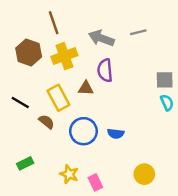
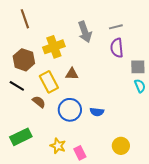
brown line: (54, 23) -> (25, 19), moved
gray arrow: (101, 38) -> (85, 32), turned -130
brown hexagon: (29, 52) -> (24, 60), moved
purple semicircle: (105, 70) -> (117, 48), moved
green rectangle: (25, 163) -> (21, 137), size x1.5

